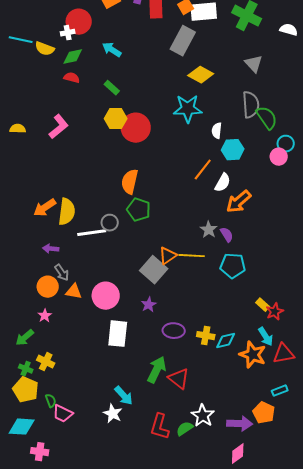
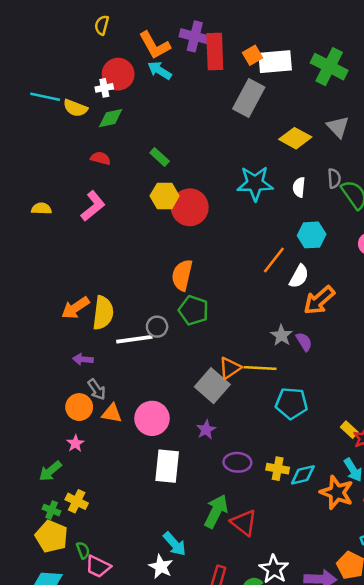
cyan arrow: (112, 50) -> (160, 70), moved
yellow diamond: (201, 75) -> (295, 138), moved
red semicircle: (72, 78) -> (101, 158), moved
gray semicircle: (251, 105) -> (334, 178), size x0.6
white semicircle: (217, 131) -> (299, 187), moved
cyan pentagon: (233, 266) -> (291, 403), moved

